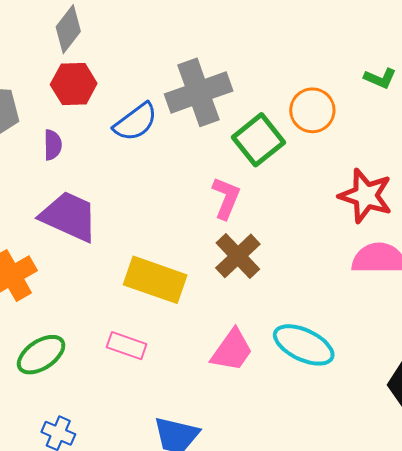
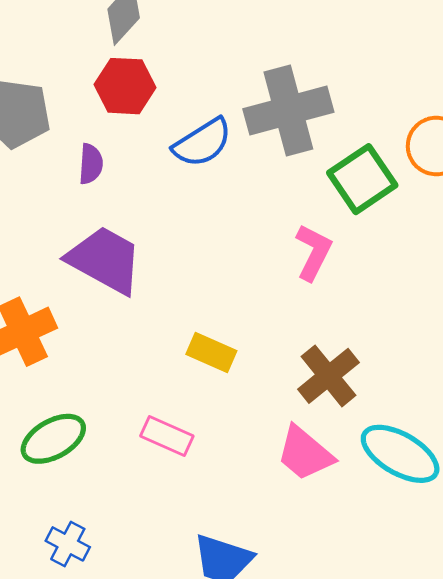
brown cross: (238, 256) -> (328, 376), moved
yellow rectangle: (155, 280) -> (211, 352), size x0.6
pink trapezoid: (232, 350) -> (305, 453), turned 90

